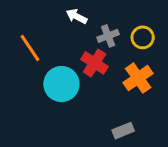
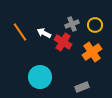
white arrow: (76, 16) -> (44, 33), moved
cyan circle: (61, 84) -> (40, 77), moved

